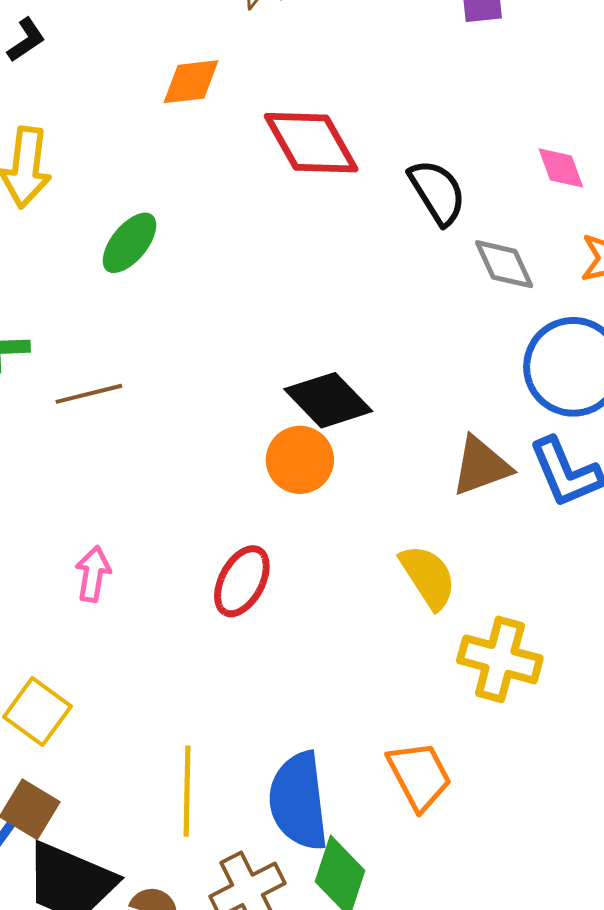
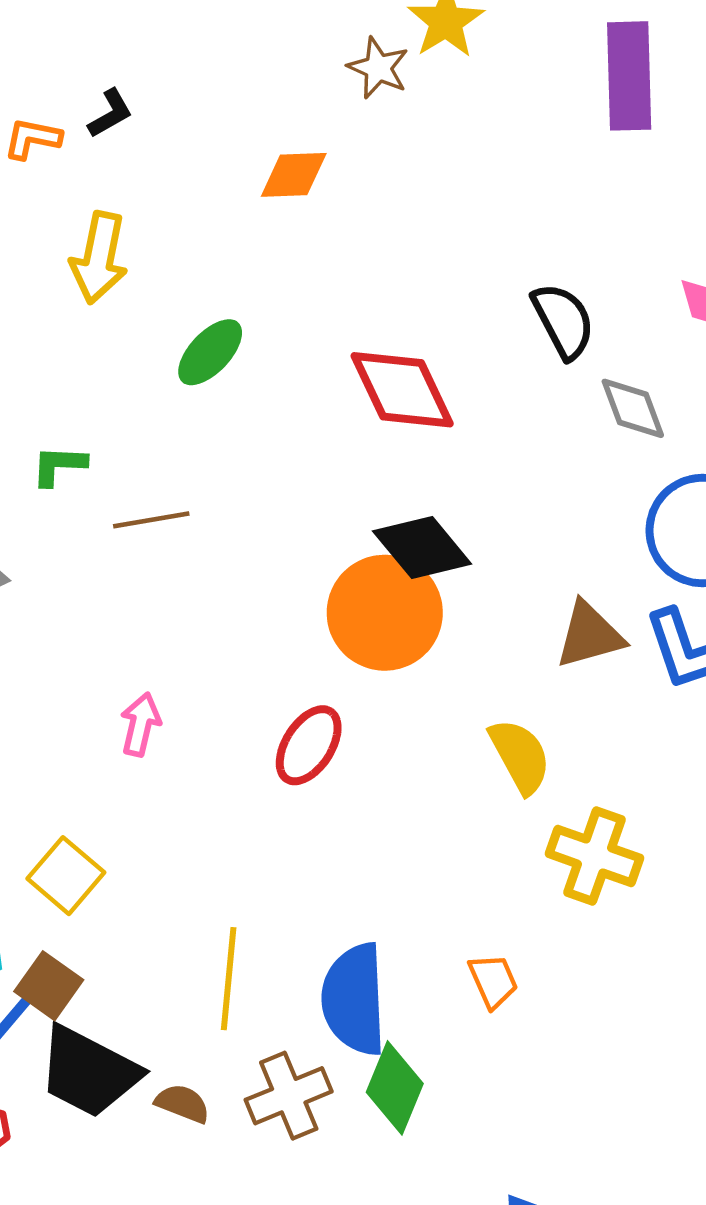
red diamond: (311, 143) -> (402, 390), moved
orange circle: (300, 460) -> (385, 613), size x1.5
orange trapezoid: (419, 776) -> (493, 981), size x0.7

